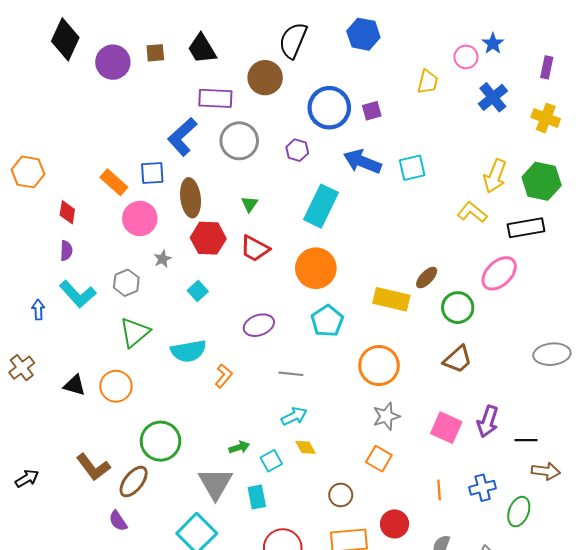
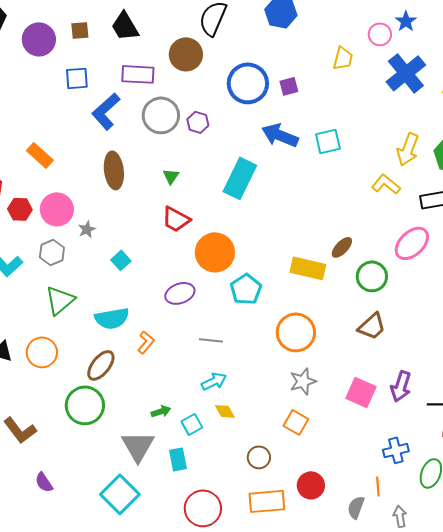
blue cross: (493, 97) -> (406, 73), size x1.4
purple hexagon: (297, 150) -> (198, 122), moved
blue square: (152, 173) -> (77, 78), moved
pink circle: (140, 218) -> (57, 209), moved
red hexagon: (208, 238) -> (20, 209), moved, size x0.7
orange circle: (316, 268) -> (215, 252), moved
brown ellipse: (134, 482) -> (101, 365), moved
orange line: (439, 490) -> (378, 486), moved

